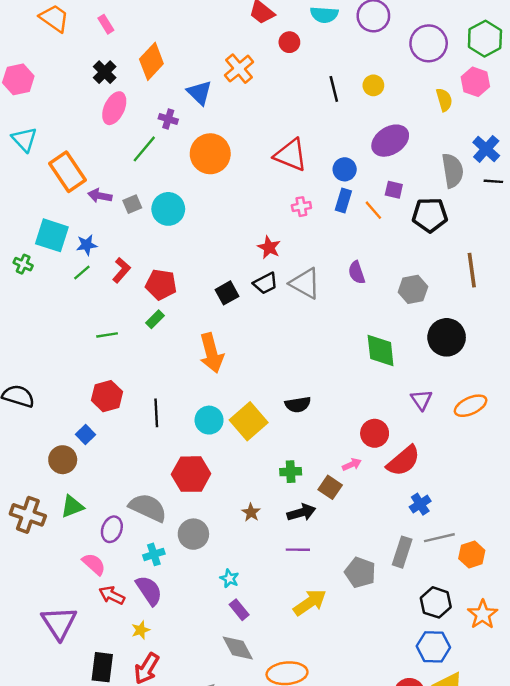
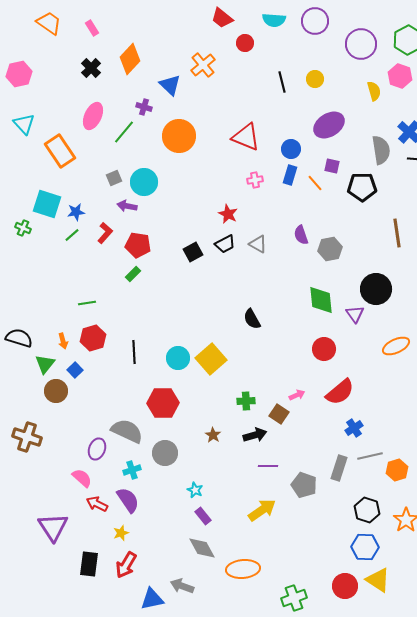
pink ellipse: (114, 108) -> (93, 116), moved
purple arrow: (100, 196) -> (127, 206), moved
gray triangle: (305, 283) -> (258, 244), size x0.7
gray hexagon: (413, 289) -> (330, 249), moved
green line: (107, 335) -> (87, 303), moved
orange arrow: (211, 353) -> (63, 341), moved, size x0.5
purple triangle: (421, 400) -> (355, 314), moved
black semicircle: (298, 404) -> (252, 319), moved, turned 70
red circle: (375, 433) -> (324, 349), moved
green triangle: (72, 506) -> (45, 364), moved, turned -30
purple line: (298, 550) -> (268, 466), moved

